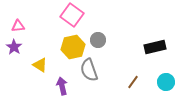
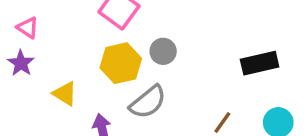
pink triangle: (18, 26) -> (28, 28), turned 40
gray semicircle: (89, 70) -> (148, 102), turned -110

